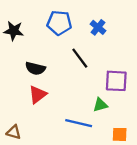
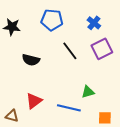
blue cross: (98, 27) -> (94, 23), moved
purple square: (116, 81) -> (102, 49), moved, turned -30
red triangle: (38, 95) -> (34, 101), moved

